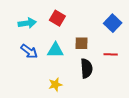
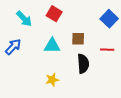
cyan arrow: (27, 23) -> (24, 19), turned 54
blue arrow: (29, 51) -> (13, 47), moved, turned -84

